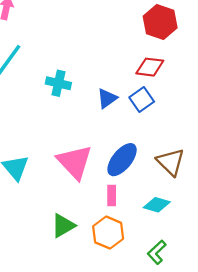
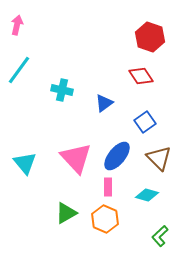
red diamond: (150, 67) -> (141, 76), turned 50
blue square: (142, 99) -> (145, 122), moved
green L-shape: (157, 252) -> (160, 236), moved

